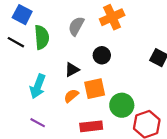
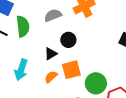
gray semicircle: (76, 26) -> (53, 15), turned 42
black circle: (102, 55) -> (68, 40), moved

